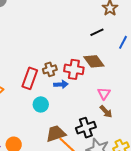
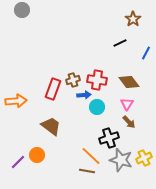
brown diamond: (94, 61) -> (129, 82), moved
cyan circle: (41, 104) -> (97, 107), moved
brown trapezoid: (56, 134) -> (51, 126), moved, turned 55

